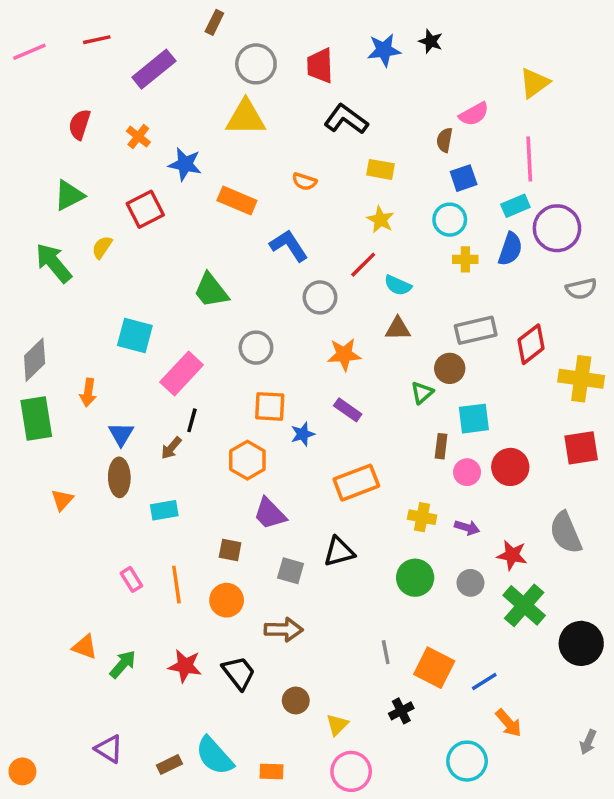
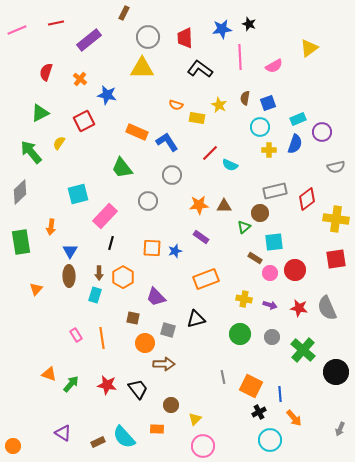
brown semicircle: (445, 140) -> (245, 98), moved
pink line: (529, 159) -> (240, 57), moved
yellow rectangle: (381, 169) -> (197, 118), moved
orange rectangle: (237, 201) -> (137, 132), moved
yellow star: (381, 220) -> (219, 105), moved
purple circle: (557, 228) -> (322, 132), size x0.7
gray circle: (320, 297) -> (172, 175), moved
brown triangle: (398, 329) -> (224, 206), moved
cyan square: (135, 335) -> (78, 194), turned -30
gray diamond: (35, 360) -> (20, 192), moved
orange square: (270, 406) -> (152, 248), moved
brown rectangle: (441, 446) -> (255, 258), turned -64
brown arrow: (171, 448) -> (99, 273), moved, turned -40
orange hexagon: (247, 460) -> (123, 277), moved
cyan rectangle: (164, 510) -> (95, 295), turned -63
red star: (512, 555) -> (299, 308), moved
orange circle: (227, 600) -> (145, 343), moved
blue line: (484, 681) -> (280, 394), turned -63
black cross: (401, 711) -> (259, 412), moved
orange rectangle: (272, 771) -> (157, 429), moved

